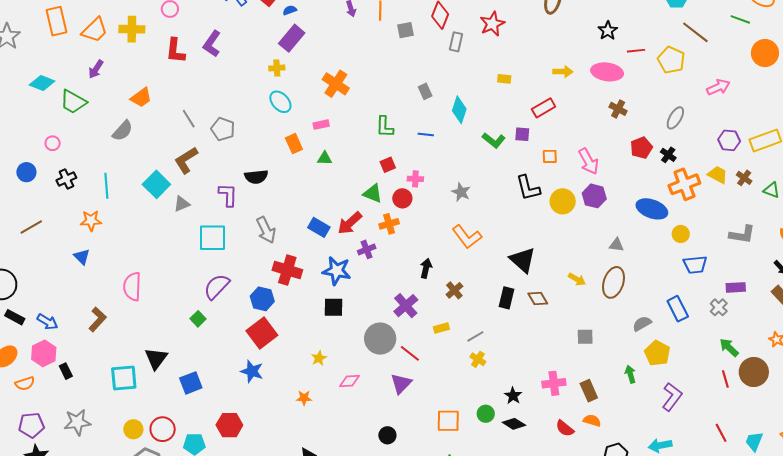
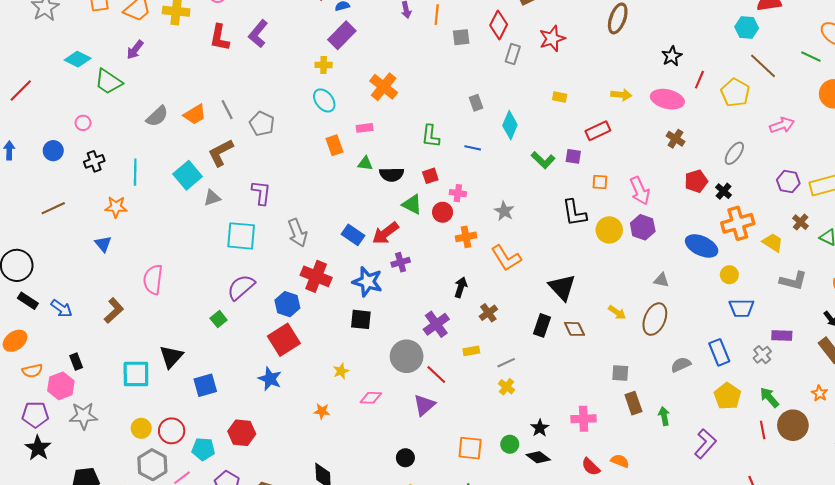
red line: (636, 51) -> (699, 80), turned -66
orange trapezoid: (141, 98) -> (195, 114), moved
yellow trapezoid: (718, 175) -> (773, 243), moved
black semicircle: (256, 177) -> (392, 174), moved
orange cross: (389, 224) -> (466, 237), moved
pink hexagon: (44, 353) -> (61, 386), moved
yellow pentagon: (657, 353) -> (727, 396), moved
brown rectangle: (589, 391) -> (633, 403), moved

